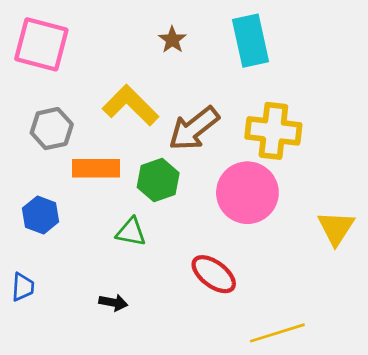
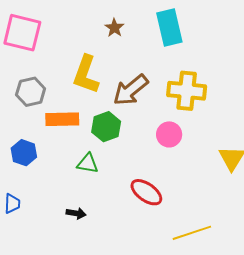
yellow L-shape: (131, 105) -> (86, 74), turned -114
pink circle: (247, 193) -> (169, 134), size x0.6

